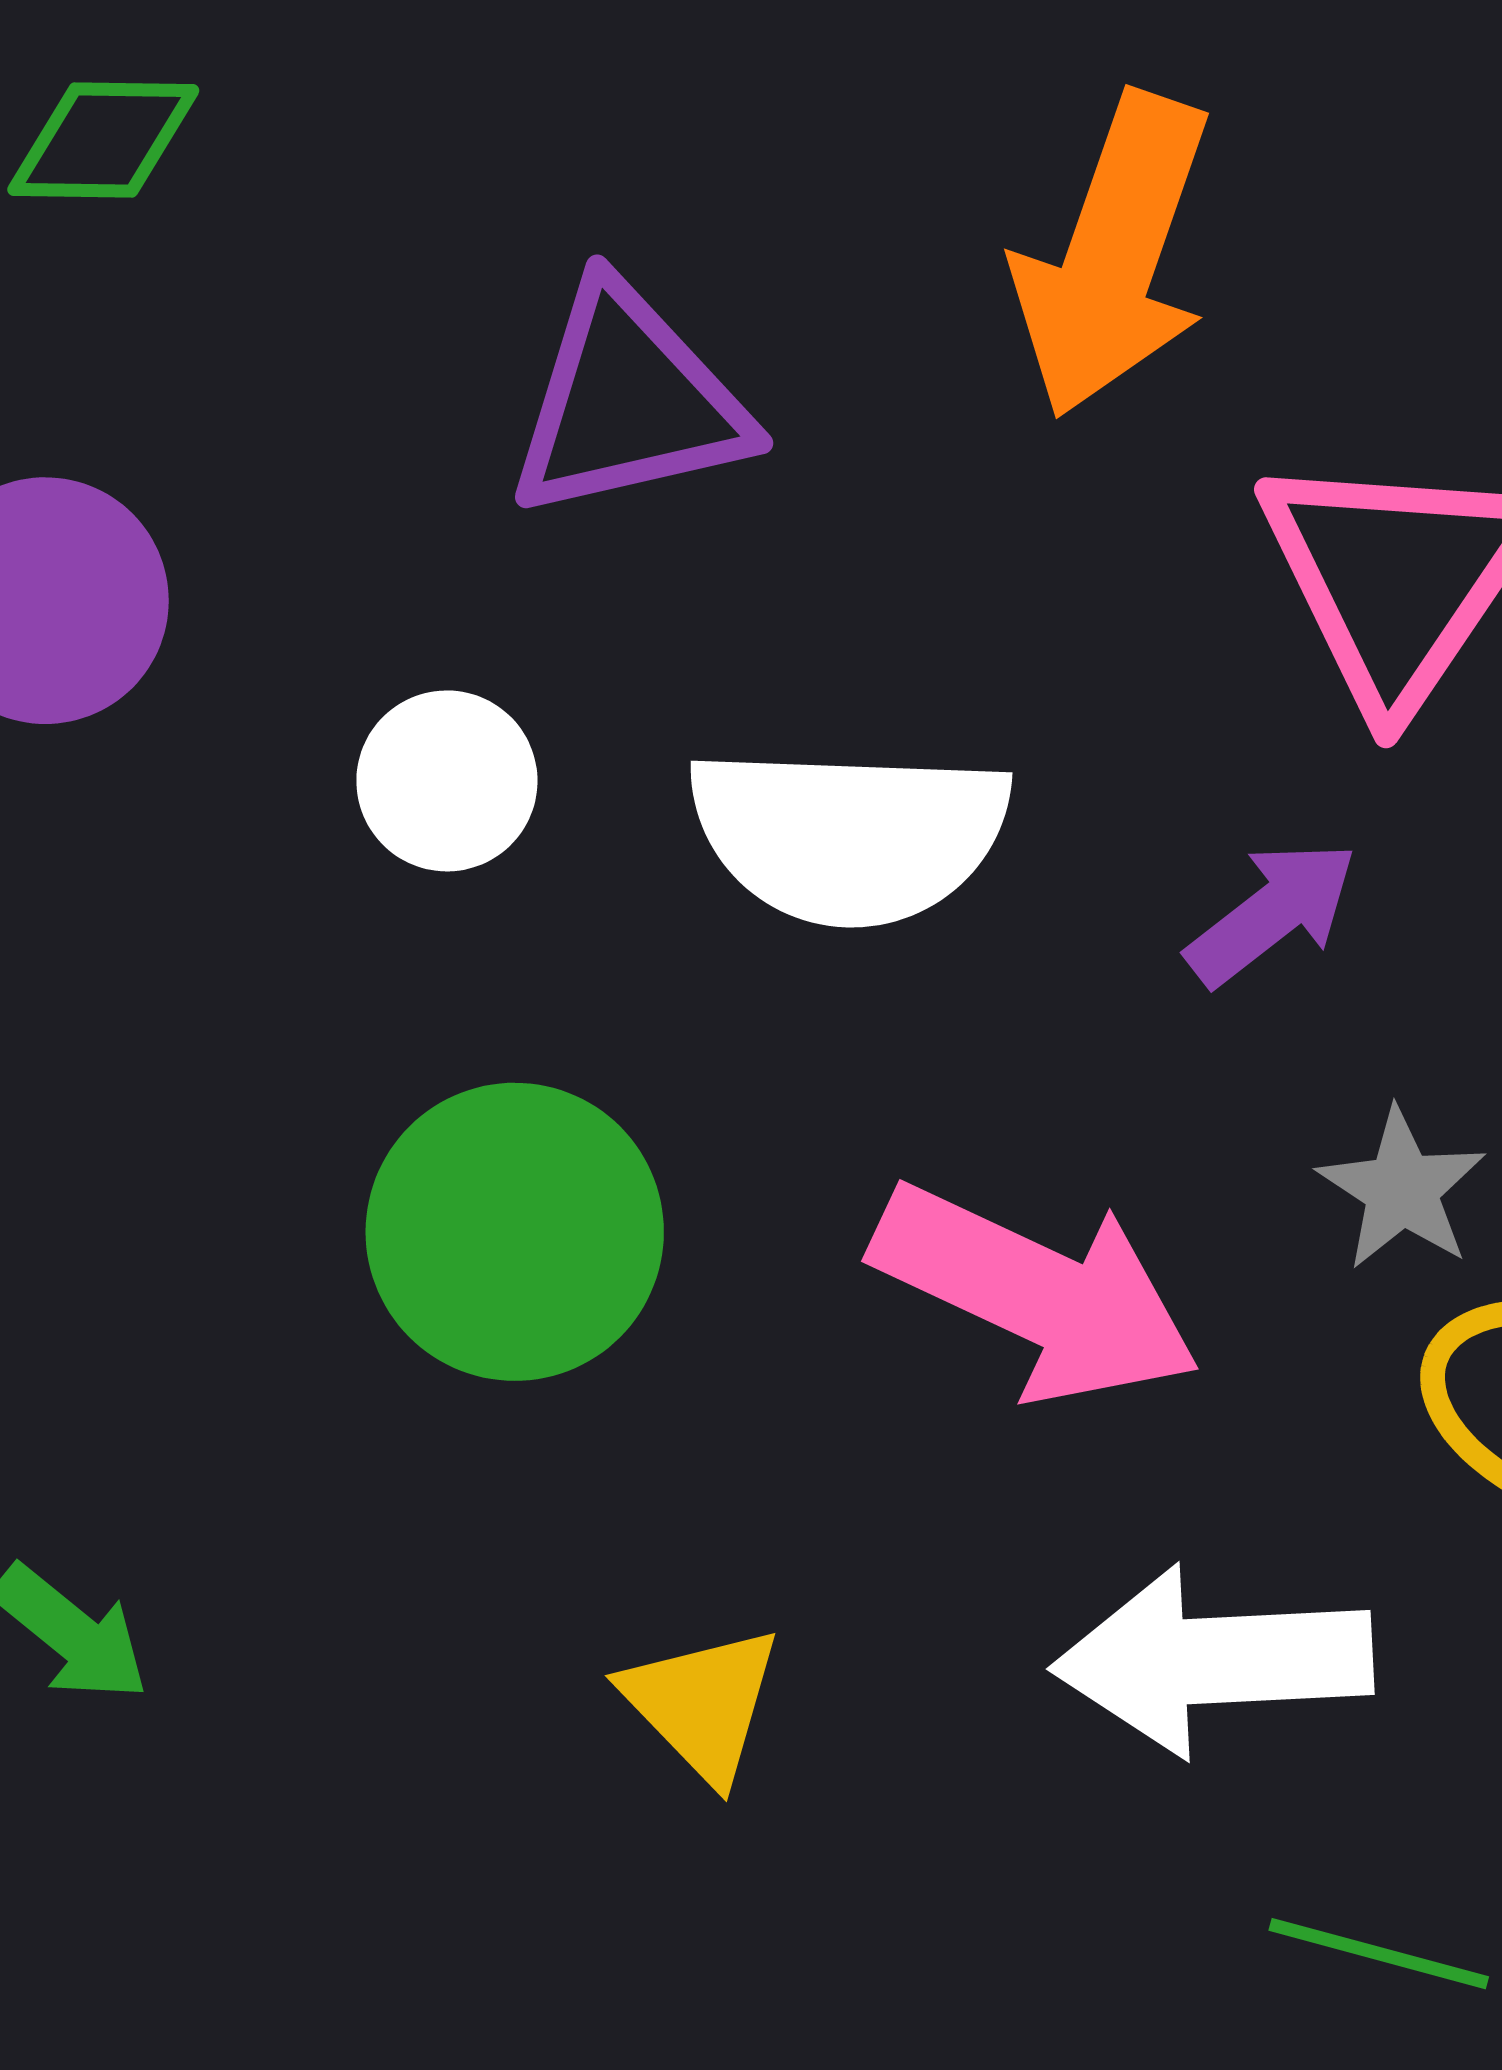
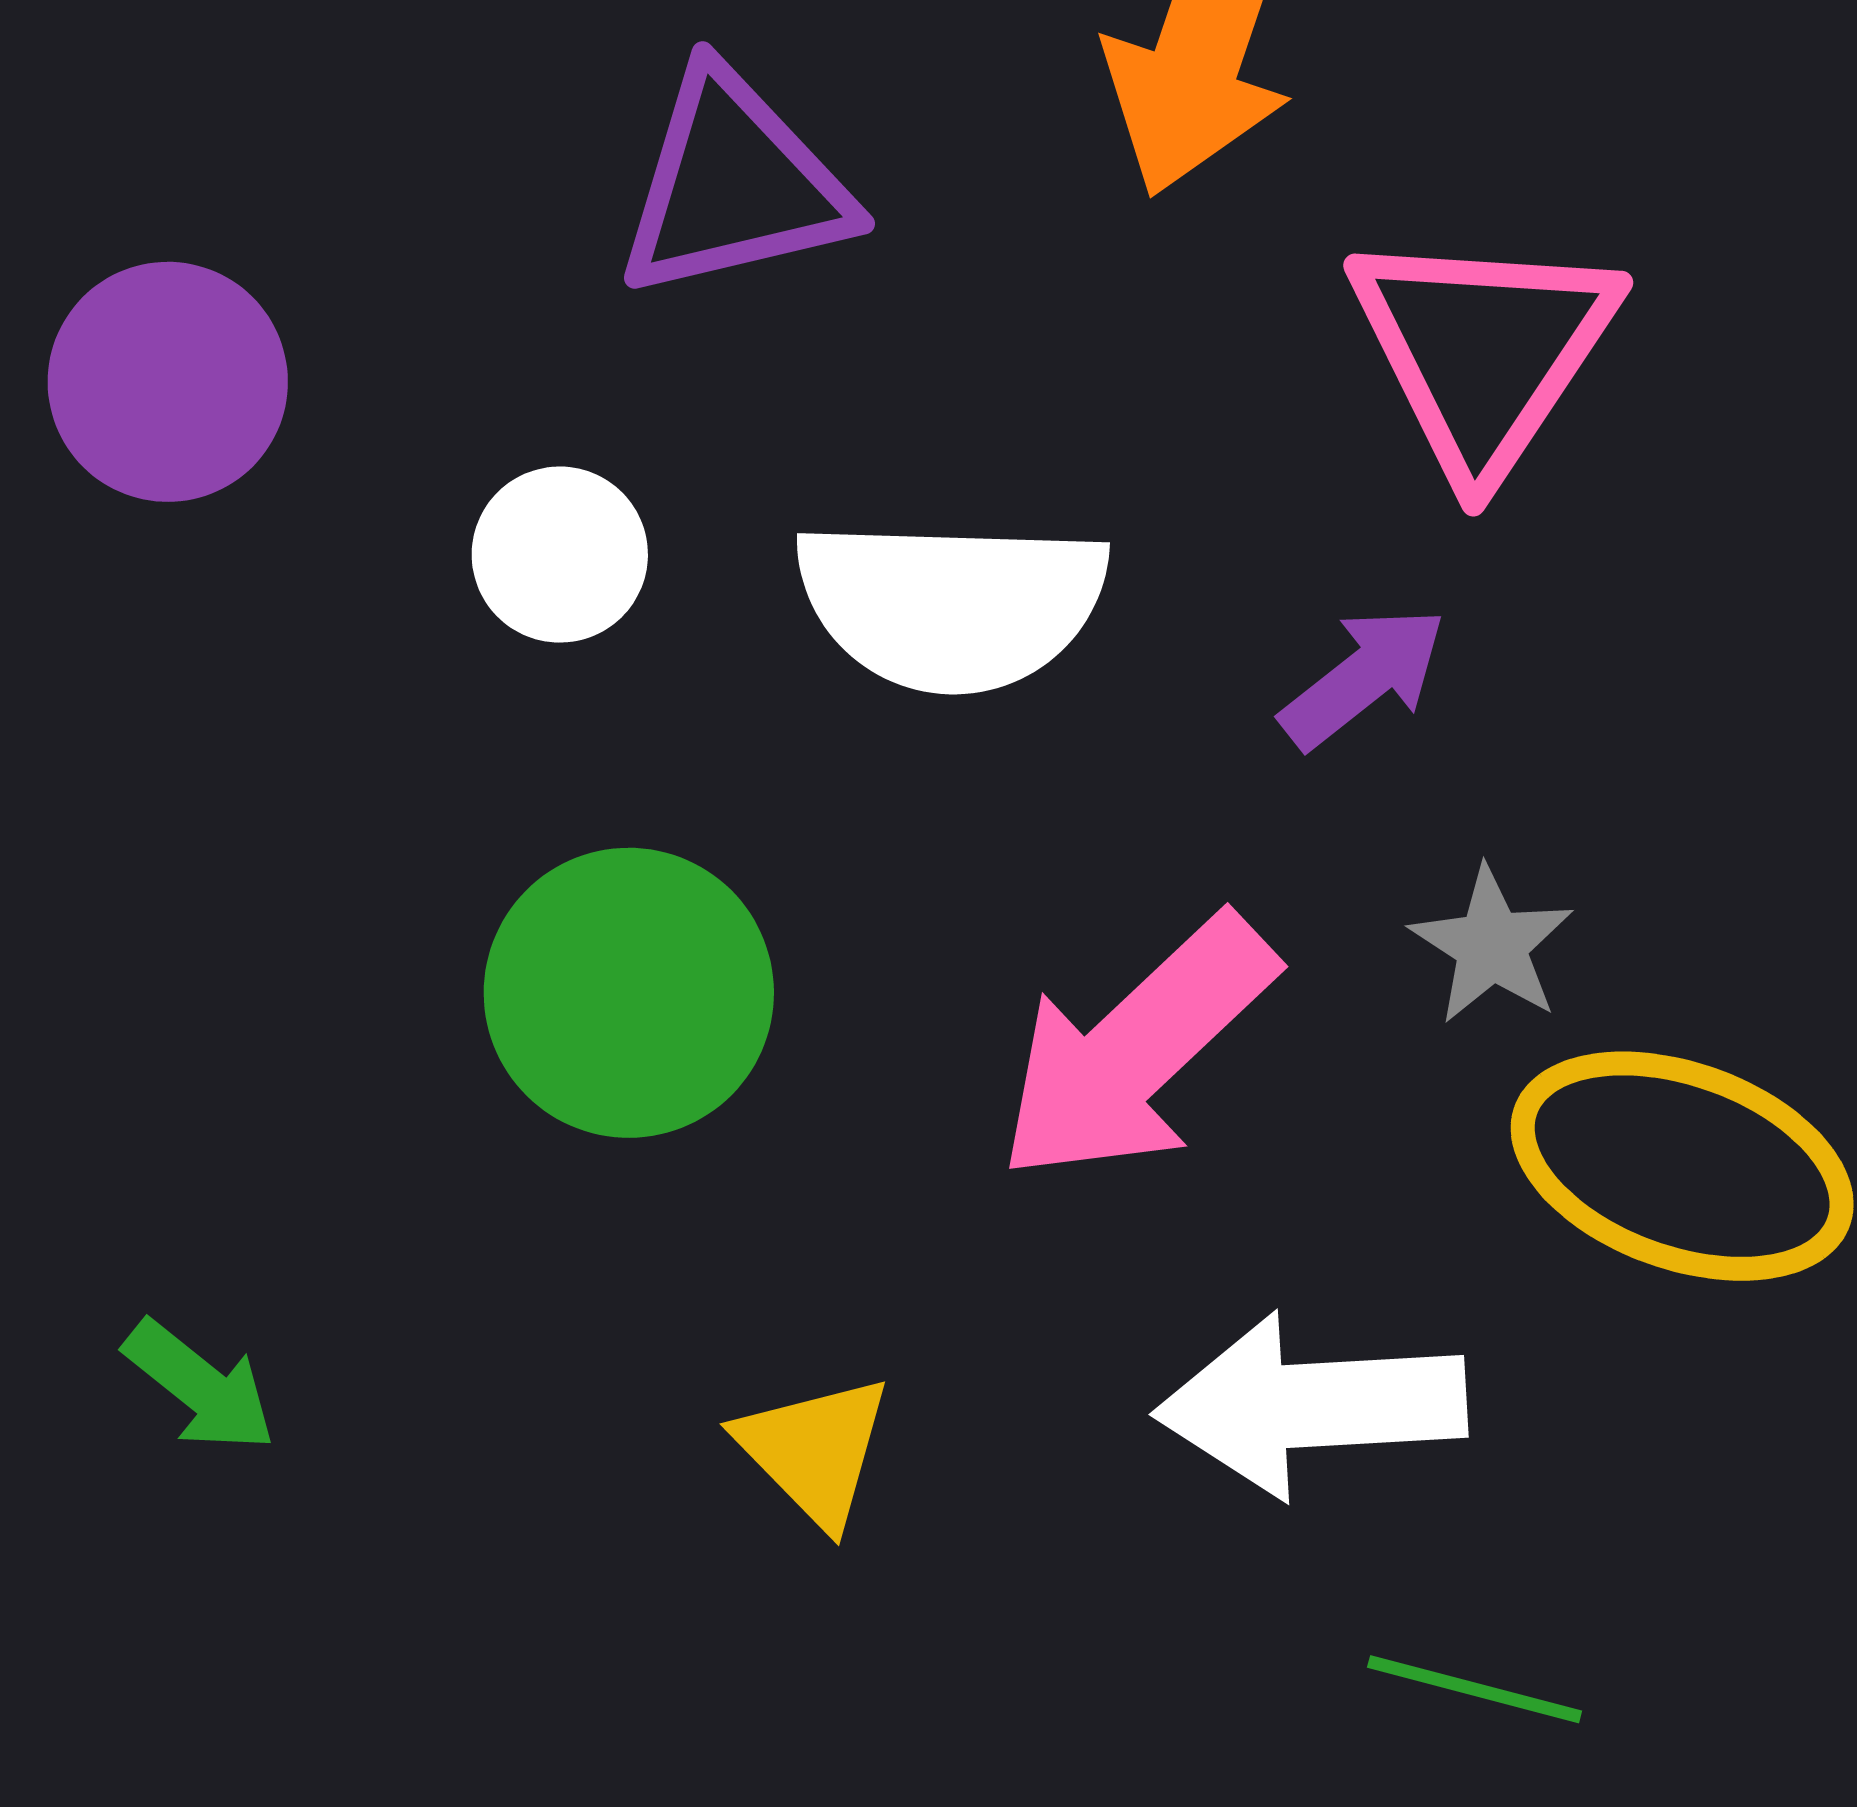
pink arrow: (1036, 1293) -> (1136, 1049), turned 112

